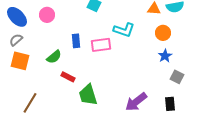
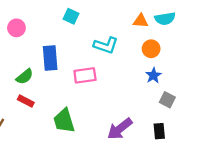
blue rectangle: (76, 41) -> (50, 58), size x1.5
pink rectangle: (101, 45) -> (85, 75), moved
red rectangle: (68, 77) -> (26, 101), moved

